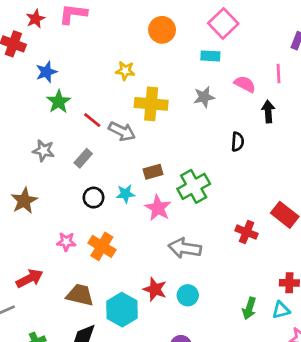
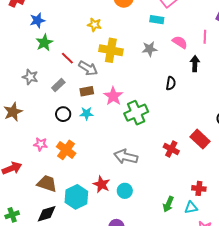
brown rectangle: (153, 172) -> (87, 91), moved
pink star: (158, 208) -> (113, 96), moved

